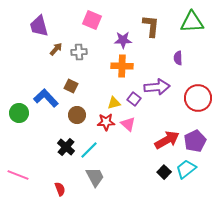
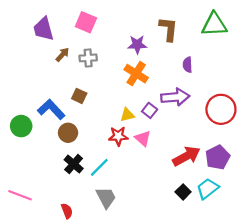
pink square: (92, 20) -> (86, 22), moved
purple semicircle: (178, 58) -> (187, 65), moved
orange cross: (122, 66) -> (136, 74), turned 30
brown circle: (77, 115) -> (68, 133), moved

